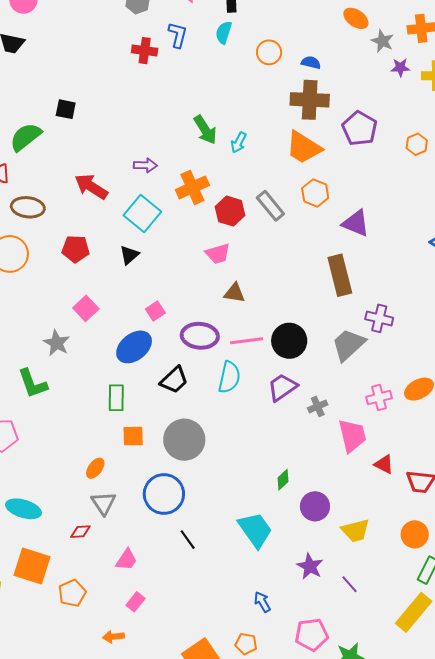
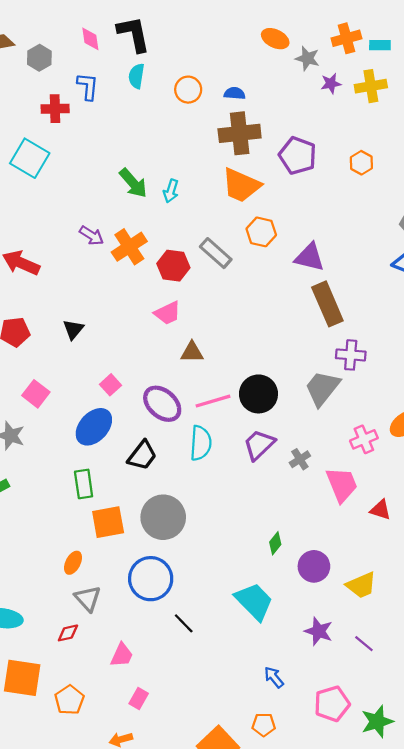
purple arrow: (145, 165) -> (92, 236), moved, turned 40
cyan square: (142, 213) -> (30, 158), moved
brown rectangle: (340, 275) -> (327, 304), moved
purple ellipse: (200, 336) -> (162, 404), turned 45
orange square: (133, 436) -> (108, 522), size x1.4

